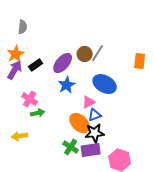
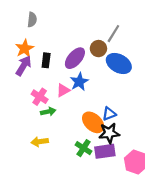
gray line: (98, 53) -> (113, 34), moved
black rectangle: (36, 65) -> (46, 60), turned -48
blue ellipse: (105, 84) -> (119, 63), moved
pink triangle: (89, 102) -> (63, 90), moved
yellow arrow: (20, 136) -> (40, 142), moved

